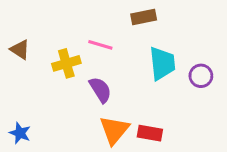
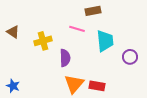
pink line: (100, 45) -> (77, 29), moved
purple circle: (201, 76) -> (130, 57), moved
purple semicircle: (100, 90) -> (65, 58), turned 30

